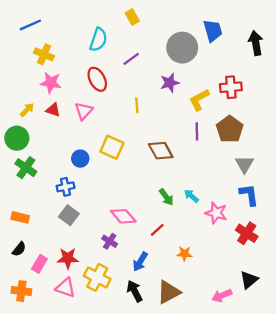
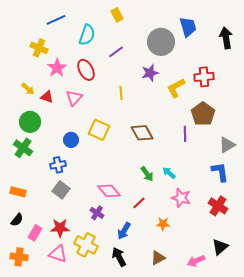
blue line: (30, 25) -> (56, 20), moved
pink star: (51, 83) -> (57, 68), moved, turned 30
yellow arrow: (27, 110) -> (28, 89), moved, turned 88
purple line: (197, 131) -> (185, 134), moved
green circle: (17, 138) -> (30, 122), moved
gray triangle: (244, 164) -> (227, 145), moved, turned 30
pink star: (216, 213) -> (181, 198), moved
brown triangle: (169, 292) -> (158, 258), moved, size x0.7

